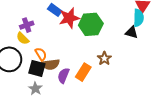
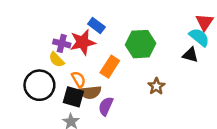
red star: (69, 18) -> (83, 42), moved
cyan semicircle: (138, 18) -> (199, 37), turned -54
purple cross: (27, 25) -> (62, 43), turned 32
orange rectangle: (83, 72) -> (110, 67), moved

